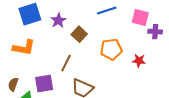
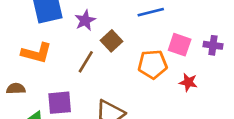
pink square: (140, 17) -> (180, 45), moved
brown line: (66, 63) -> (86, 62), moved
brown semicircle: (13, 84) -> (16, 89), moved, turned 64

